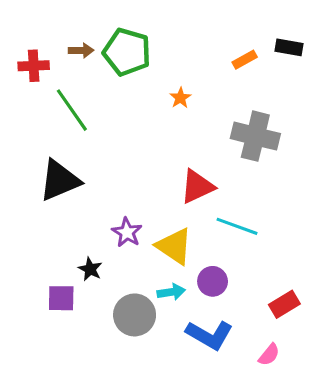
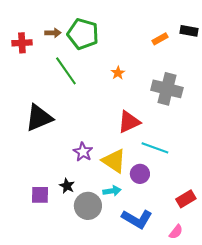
orange star: (180, 98) -> (118, 73), moved
green line: (72, 110) -> (66, 71), moved
black star: (90, 269) -> (67, 186), moved
purple circle: (213, 281) -> (140, 174), moved

